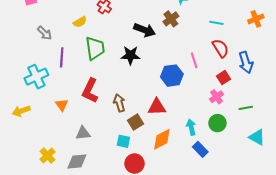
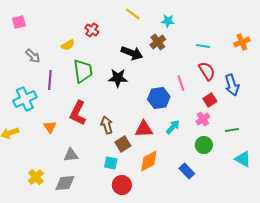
cyan arrow: (191, 127) -> (173, 127), moved, turned 56

